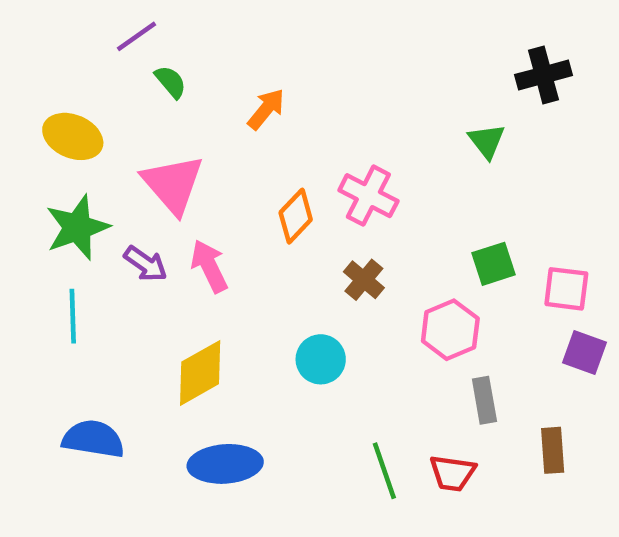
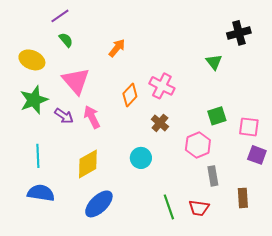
green semicircle: (171, 82) -> (66, 40), moved
cyan line: (73, 316) -> (38, 156), moved
blue ellipse: (225, 464) -> (99, 204), turned -40

